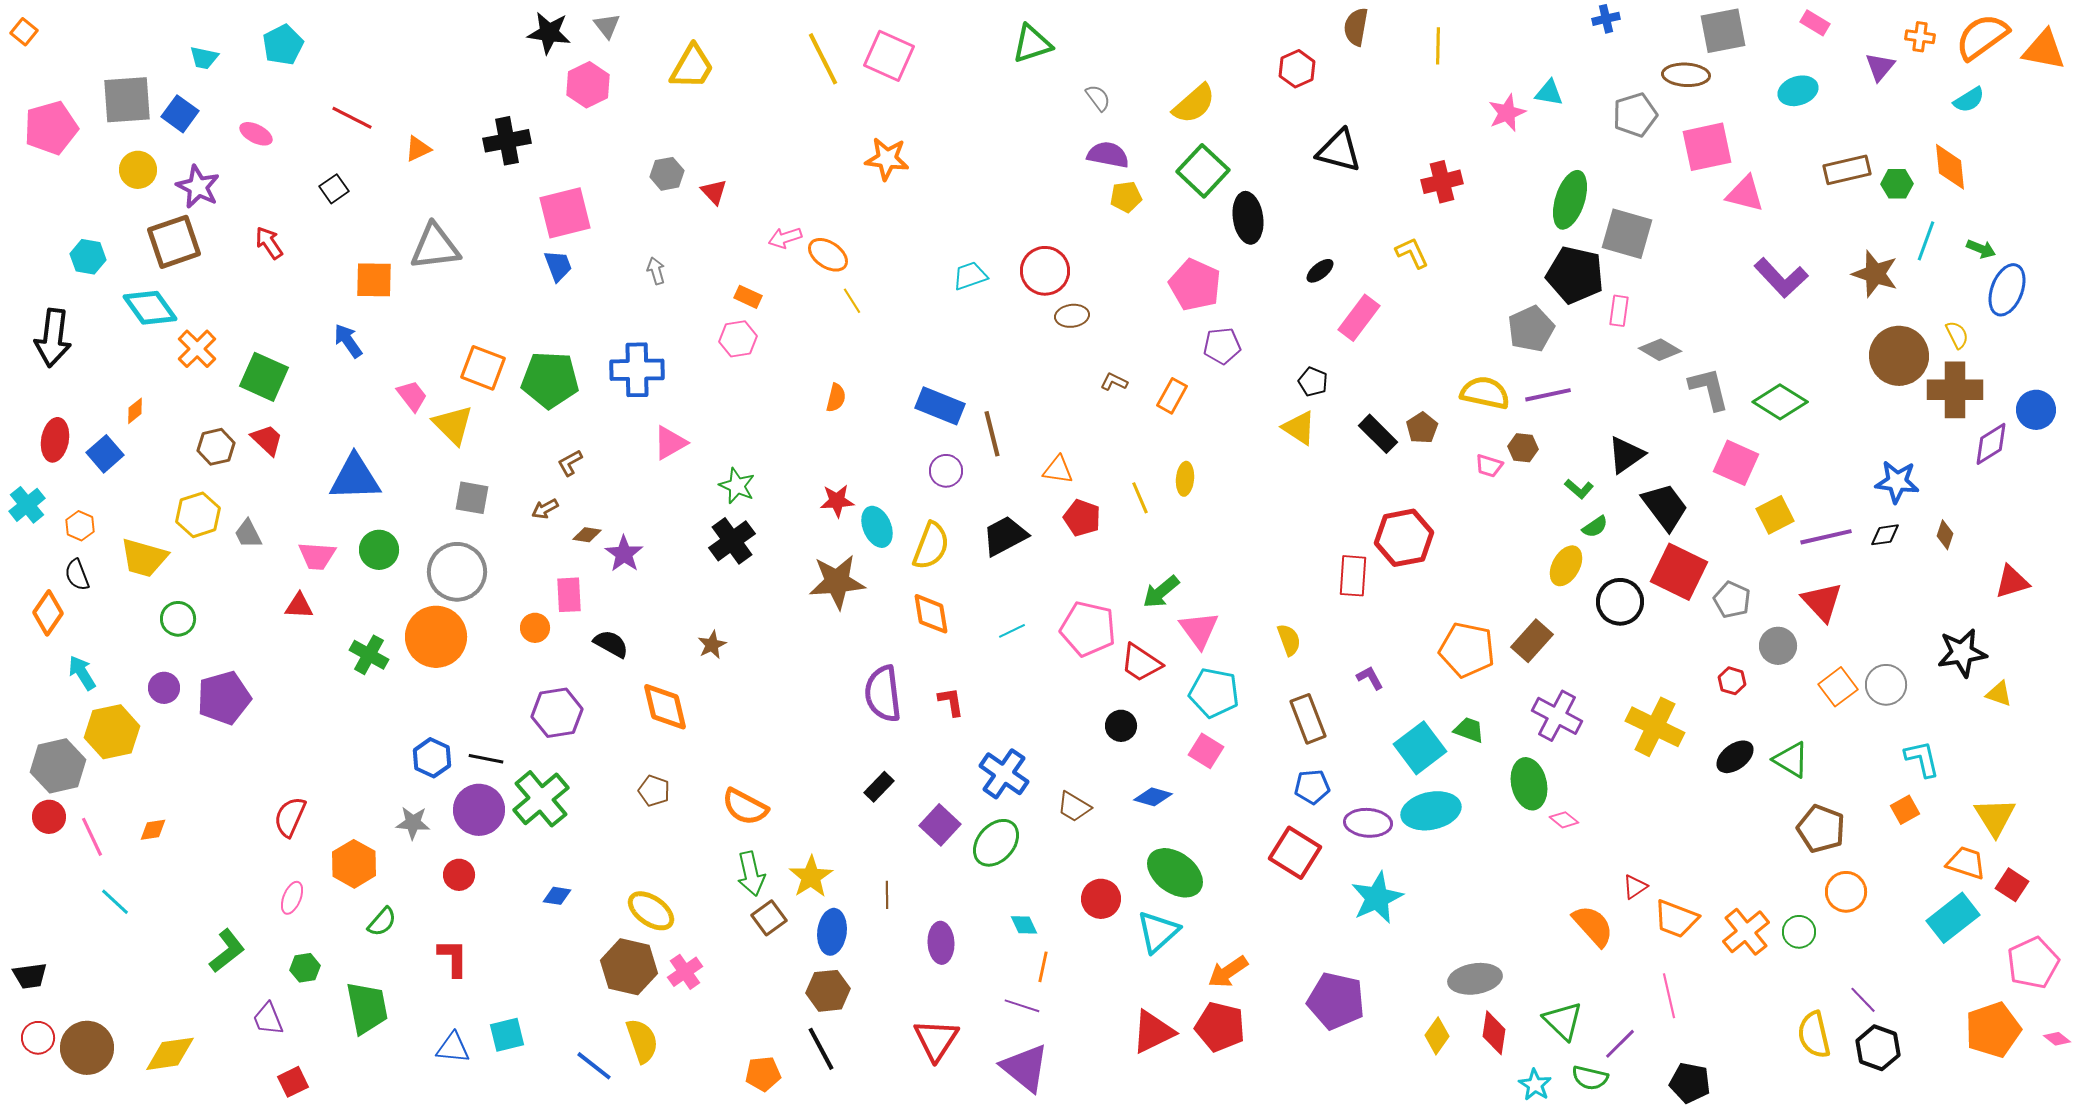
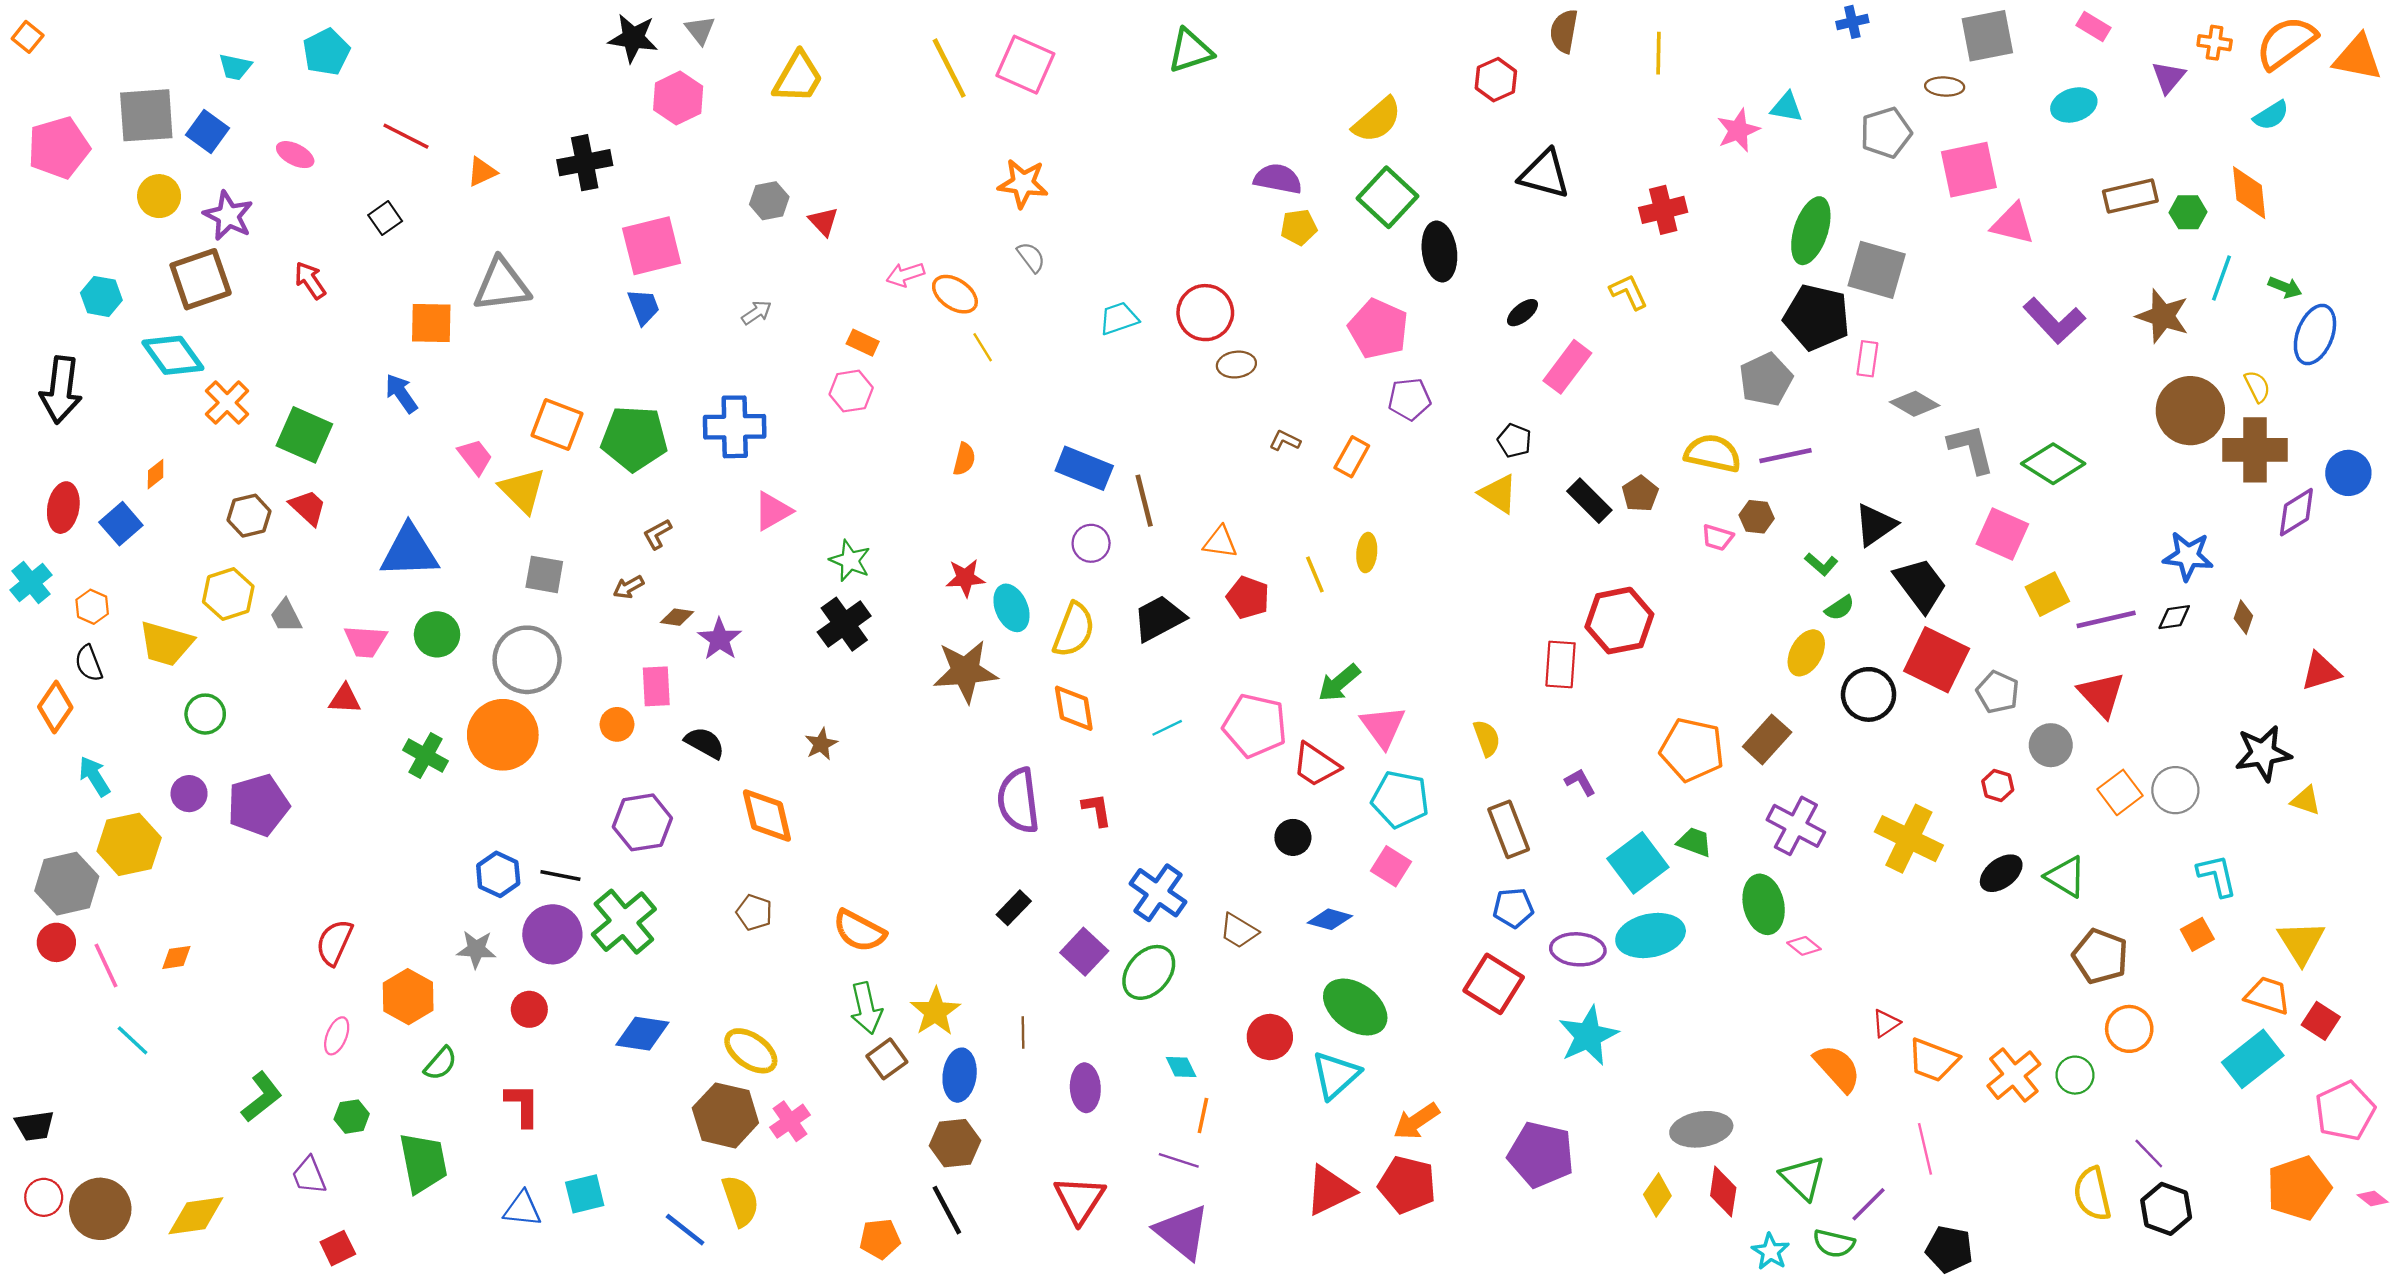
brown ellipse: (1686, 75) -> (1945, 87), size x0.7
gray semicircle: (1098, 98) -> (1031, 257), moved
gray arrow: (656, 271) -> (757, 313), turned 72
blue diamond: (557, 896) -> (642, 1034), size x1.6

